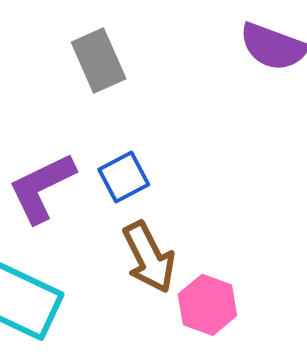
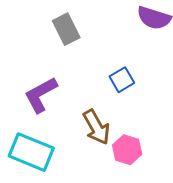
blue square: (124, 177) -> (122, 80), moved

